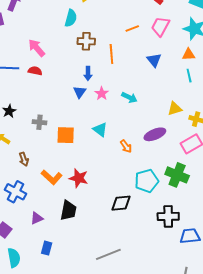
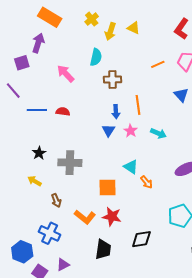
pink arrow: (37, 48) -> (66, 74), moved
orange line: (111, 54) -> (138, 105), moved
gray cross: (39, 122) -> (70, 163), size x1.6
orange square: (66, 135) -> (107, 187), moved
orange arrow: (126, 146) -> (147, 182), moved
black diamond: (121, 203) -> (141, 239), moved
purple triangle: (37, 218) -> (63, 265), moved

